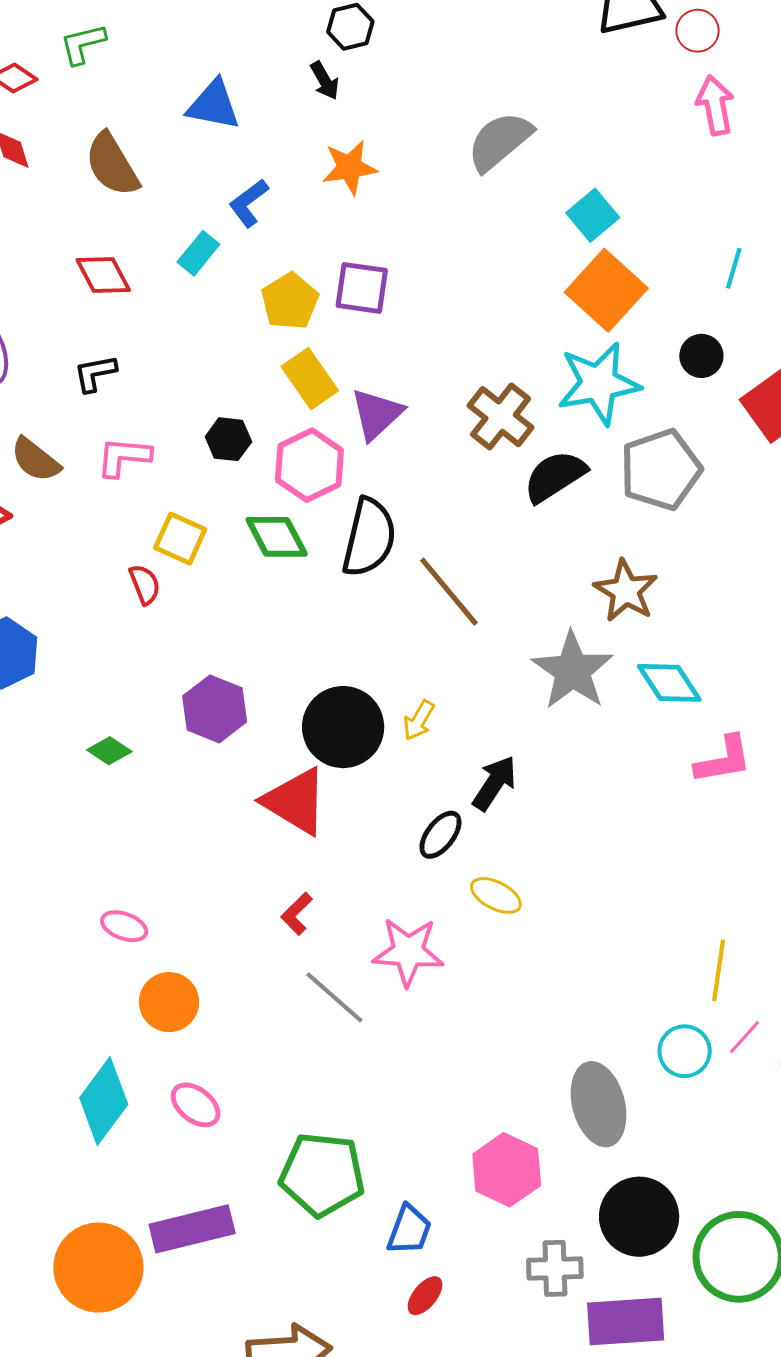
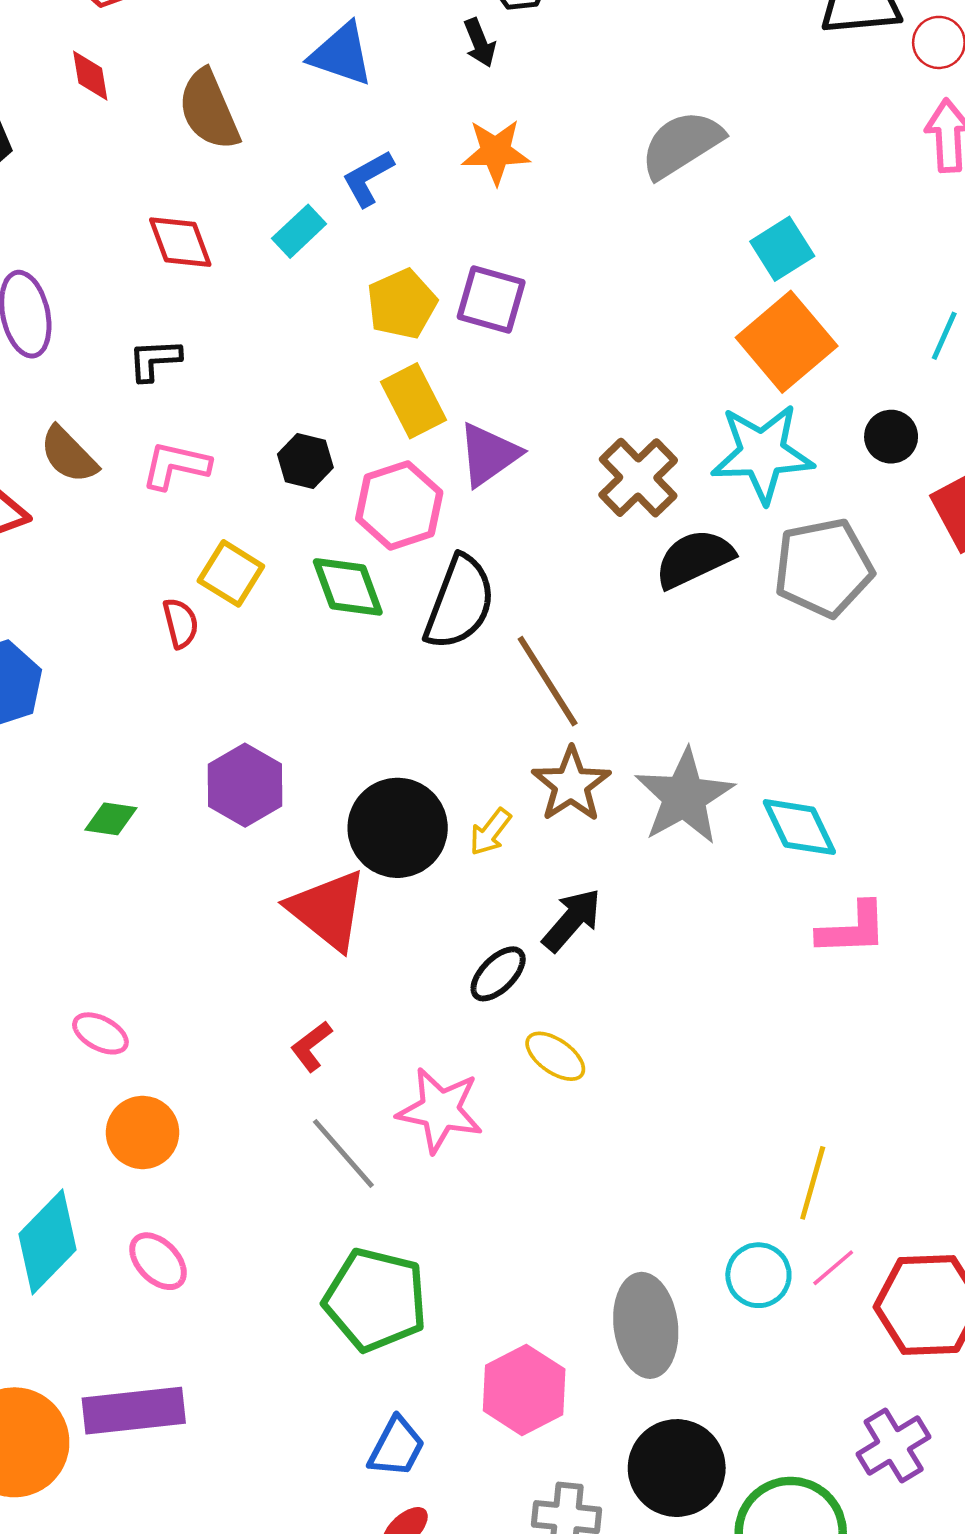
brown star: (626, 591) -> (571, 784), moved
green diamond: (109, 751) -> (111, 819), turned -33
green pentagon: (322, 1174) -> (375, 1300), moved

